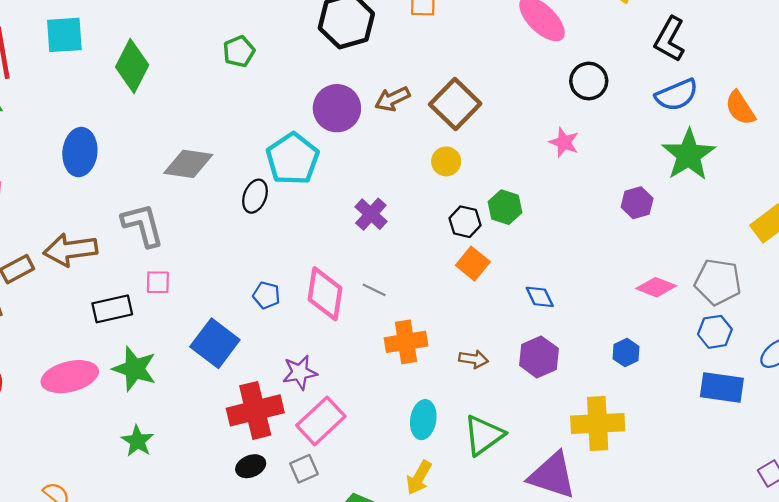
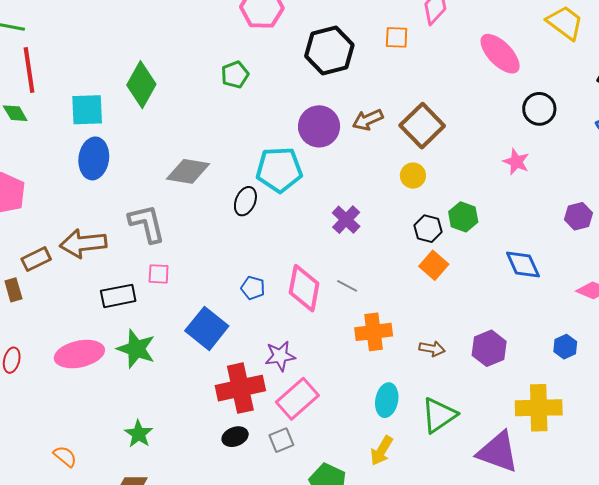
cyan square: (64, 35) -> (87, 110), moved
cyan pentagon: (293, 159) -> (279, 170), turned 30
blue diamond: (540, 297) -> (523, 265), moved, size x1.4
green star: (137, 441) -> (139, 434), moved

